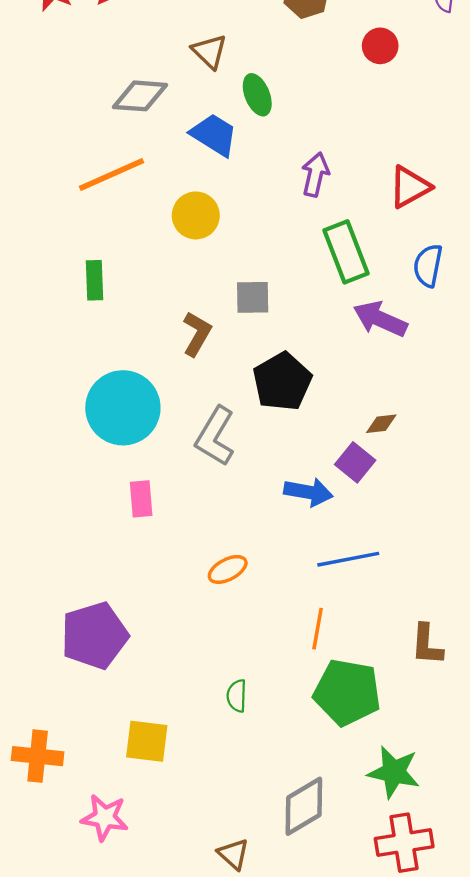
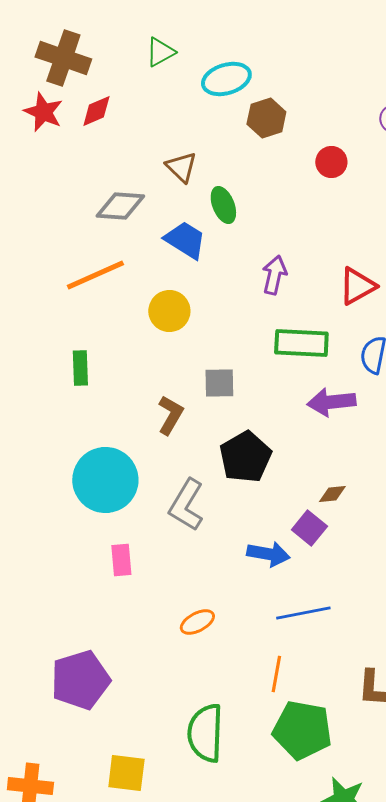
green rectangle: (346, 252) -> (301, 343), turned -66
purple arrow: (380, 319) -> (331, 402), turned -30
green semicircle: (237, 696) -> (205, 733), size x2.0

